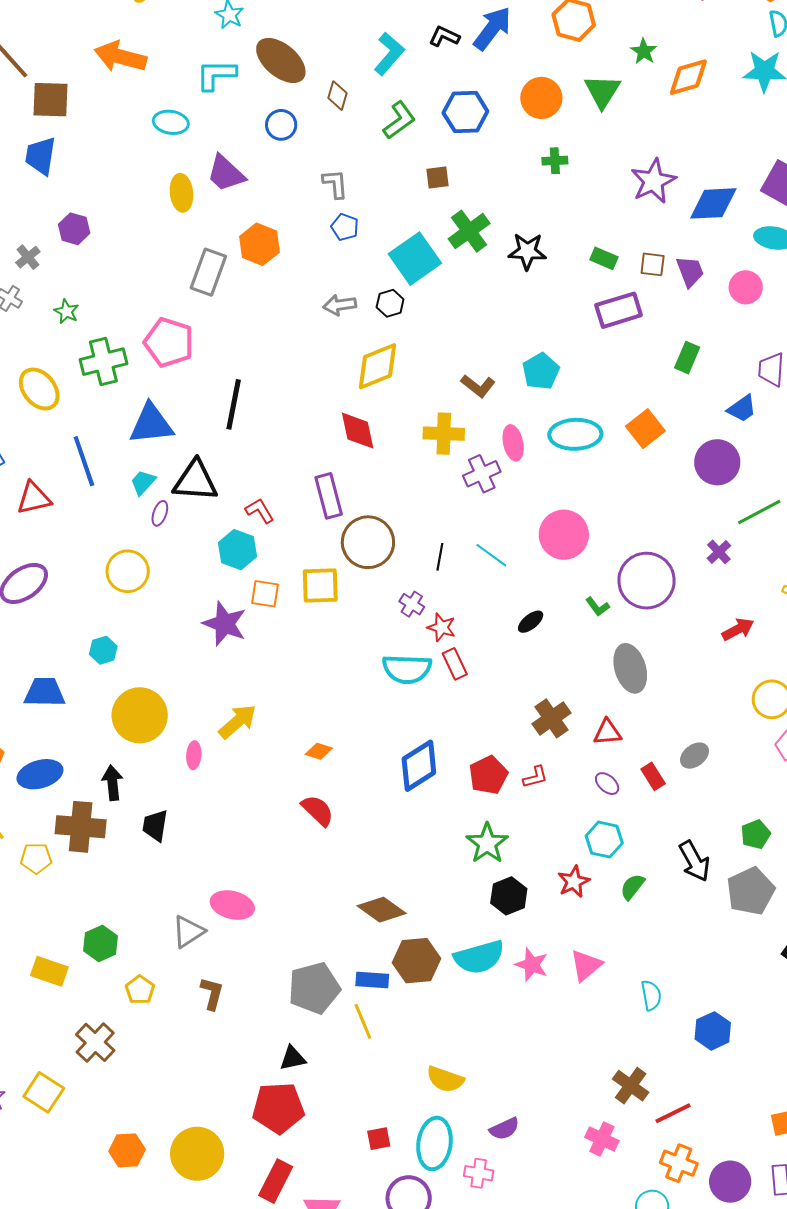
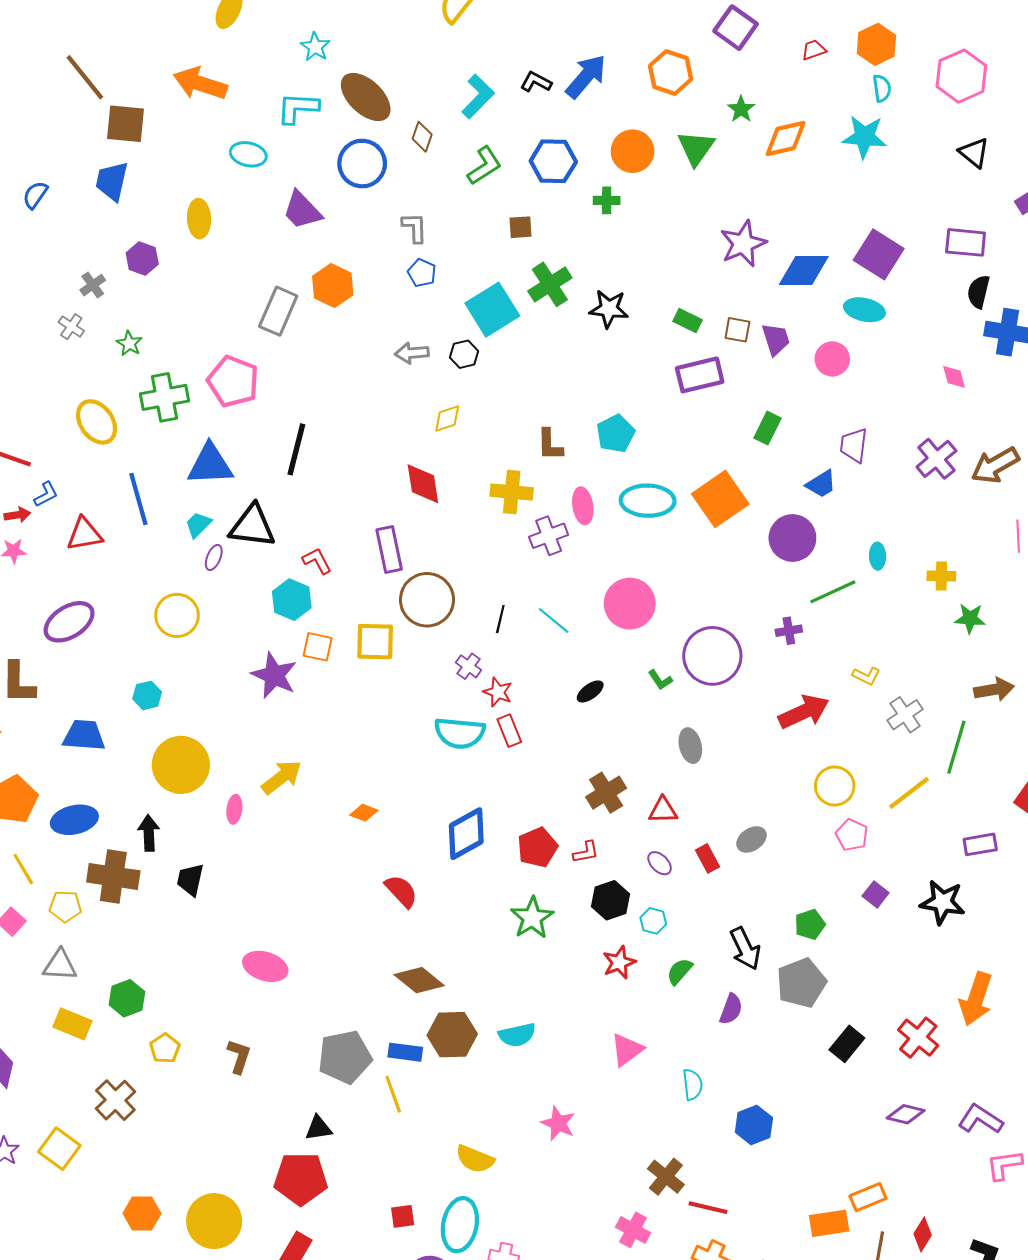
blue circle: (281, 125) -> (362, 164), size x1.5
green cross: (555, 161) -> (607, 200), moved
yellow ellipse: (181, 193) -> (199, 219), moved
yellow diamond: (377, 366) -> (447, 419), size x0.6
brown L-shape: (478, 386) -> (550, 445), turned 48
orange square: (645, 429) -> (720, 499), size x1.4
purple cross: (719, 552) -> (789, 631), turned 30
red arrow: (738, 629) -> (804, 712), size x1.5
gray ellipse: (630, 668) -> (690, 746), size x0.7
red semicircle: (318, 810) -> (401, 891), moved
cyan hexagon: (604, 840) -> (653, 921), size x0.7
black hexagon: (509, 896) -> (610, 900), moved
gray triangle: (188, 932) -> (60, 965), moved, turned 33
cyan semicircle: (479, 957) -> (517, 1035), size x0.7
pink star: (532, 965) -> (558, 1123), moved
red line: (673, 1113) -> (708, 1208), turned 36
purple semicircle: (504, 1129) -> (731, 1009), moved, turned -48

